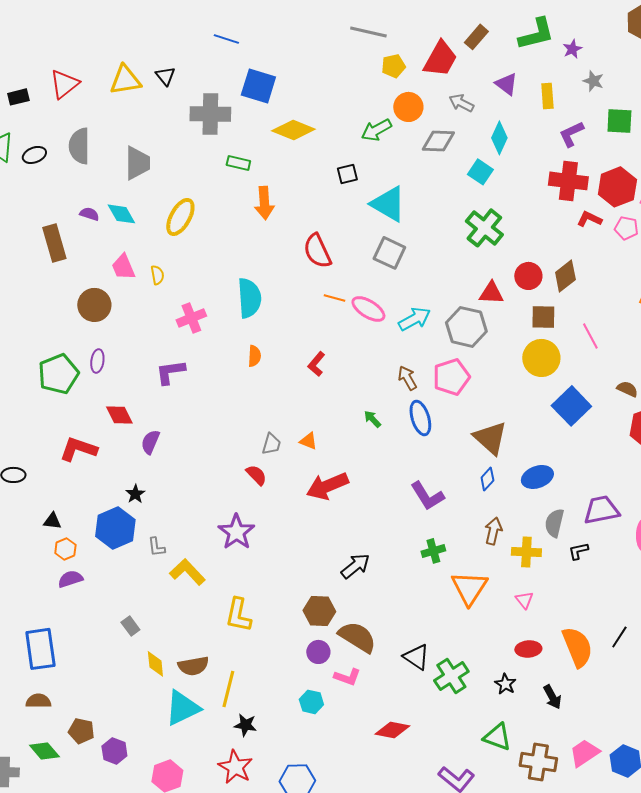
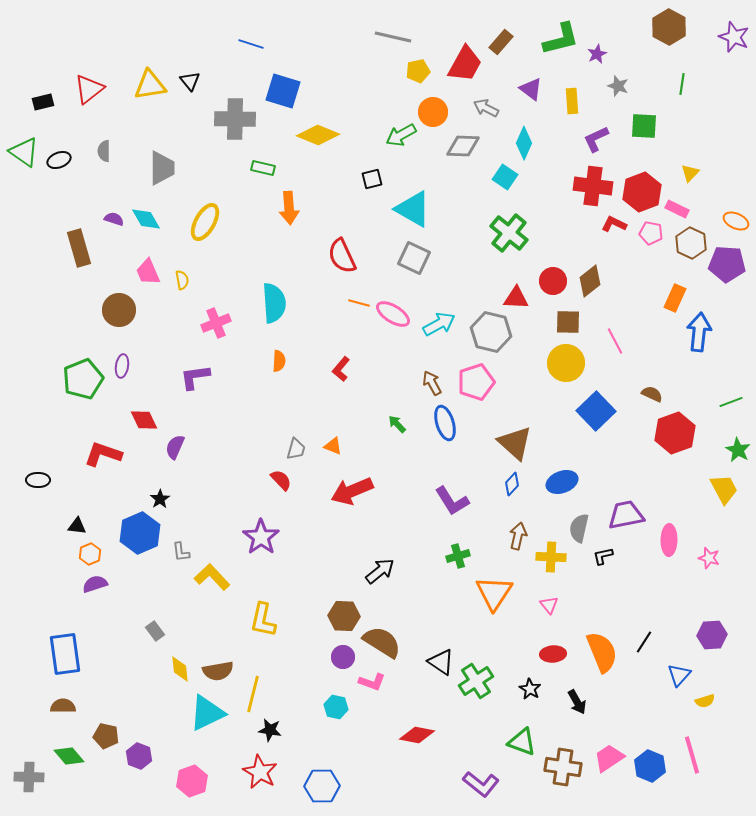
gray semicircle: (79, 146) -> (104, 151), size x0.6

